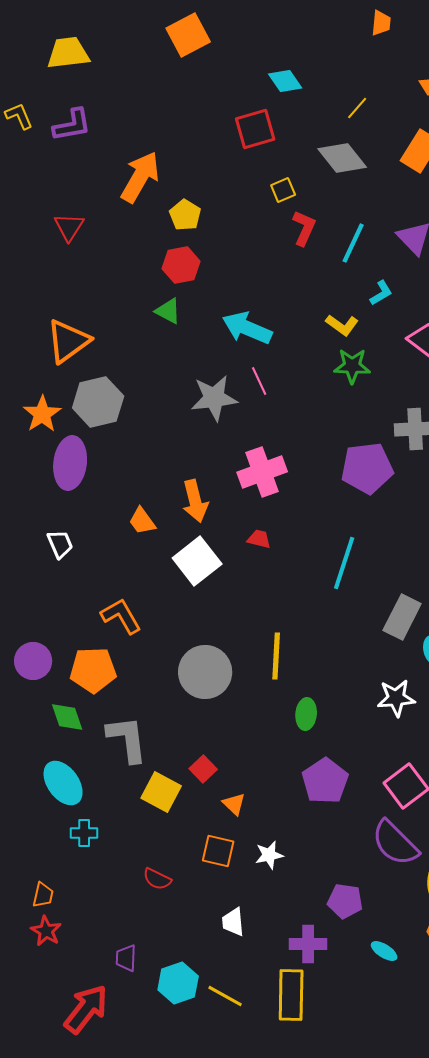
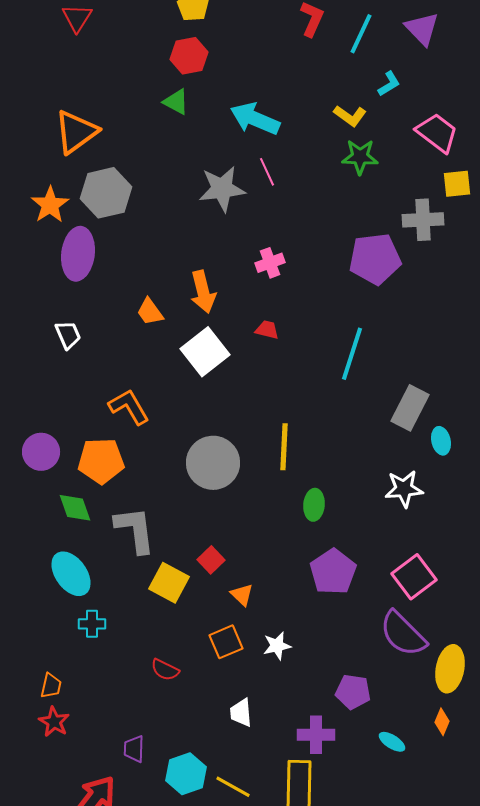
pink cross: (262, 472) -> (270, 263), size x0.6
orange square: (218, 851) -> (226, 642), turned -36

